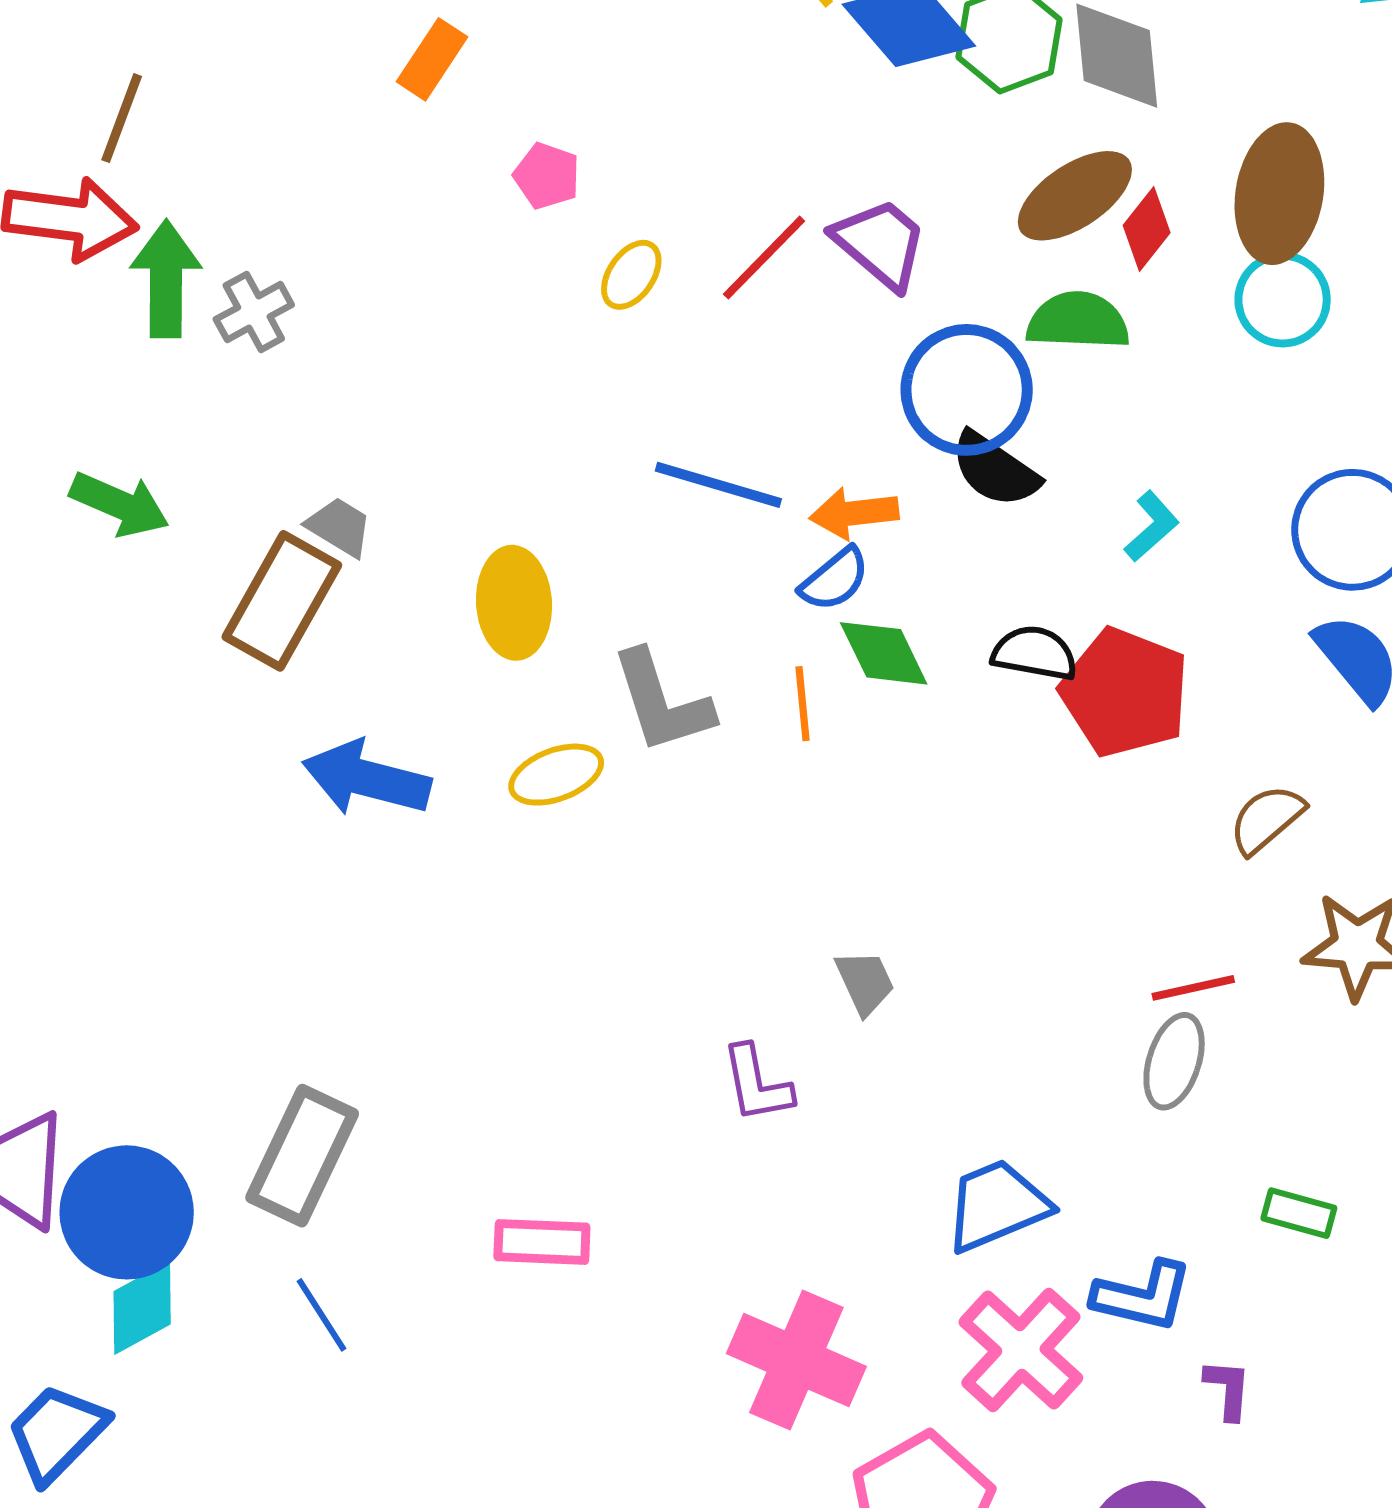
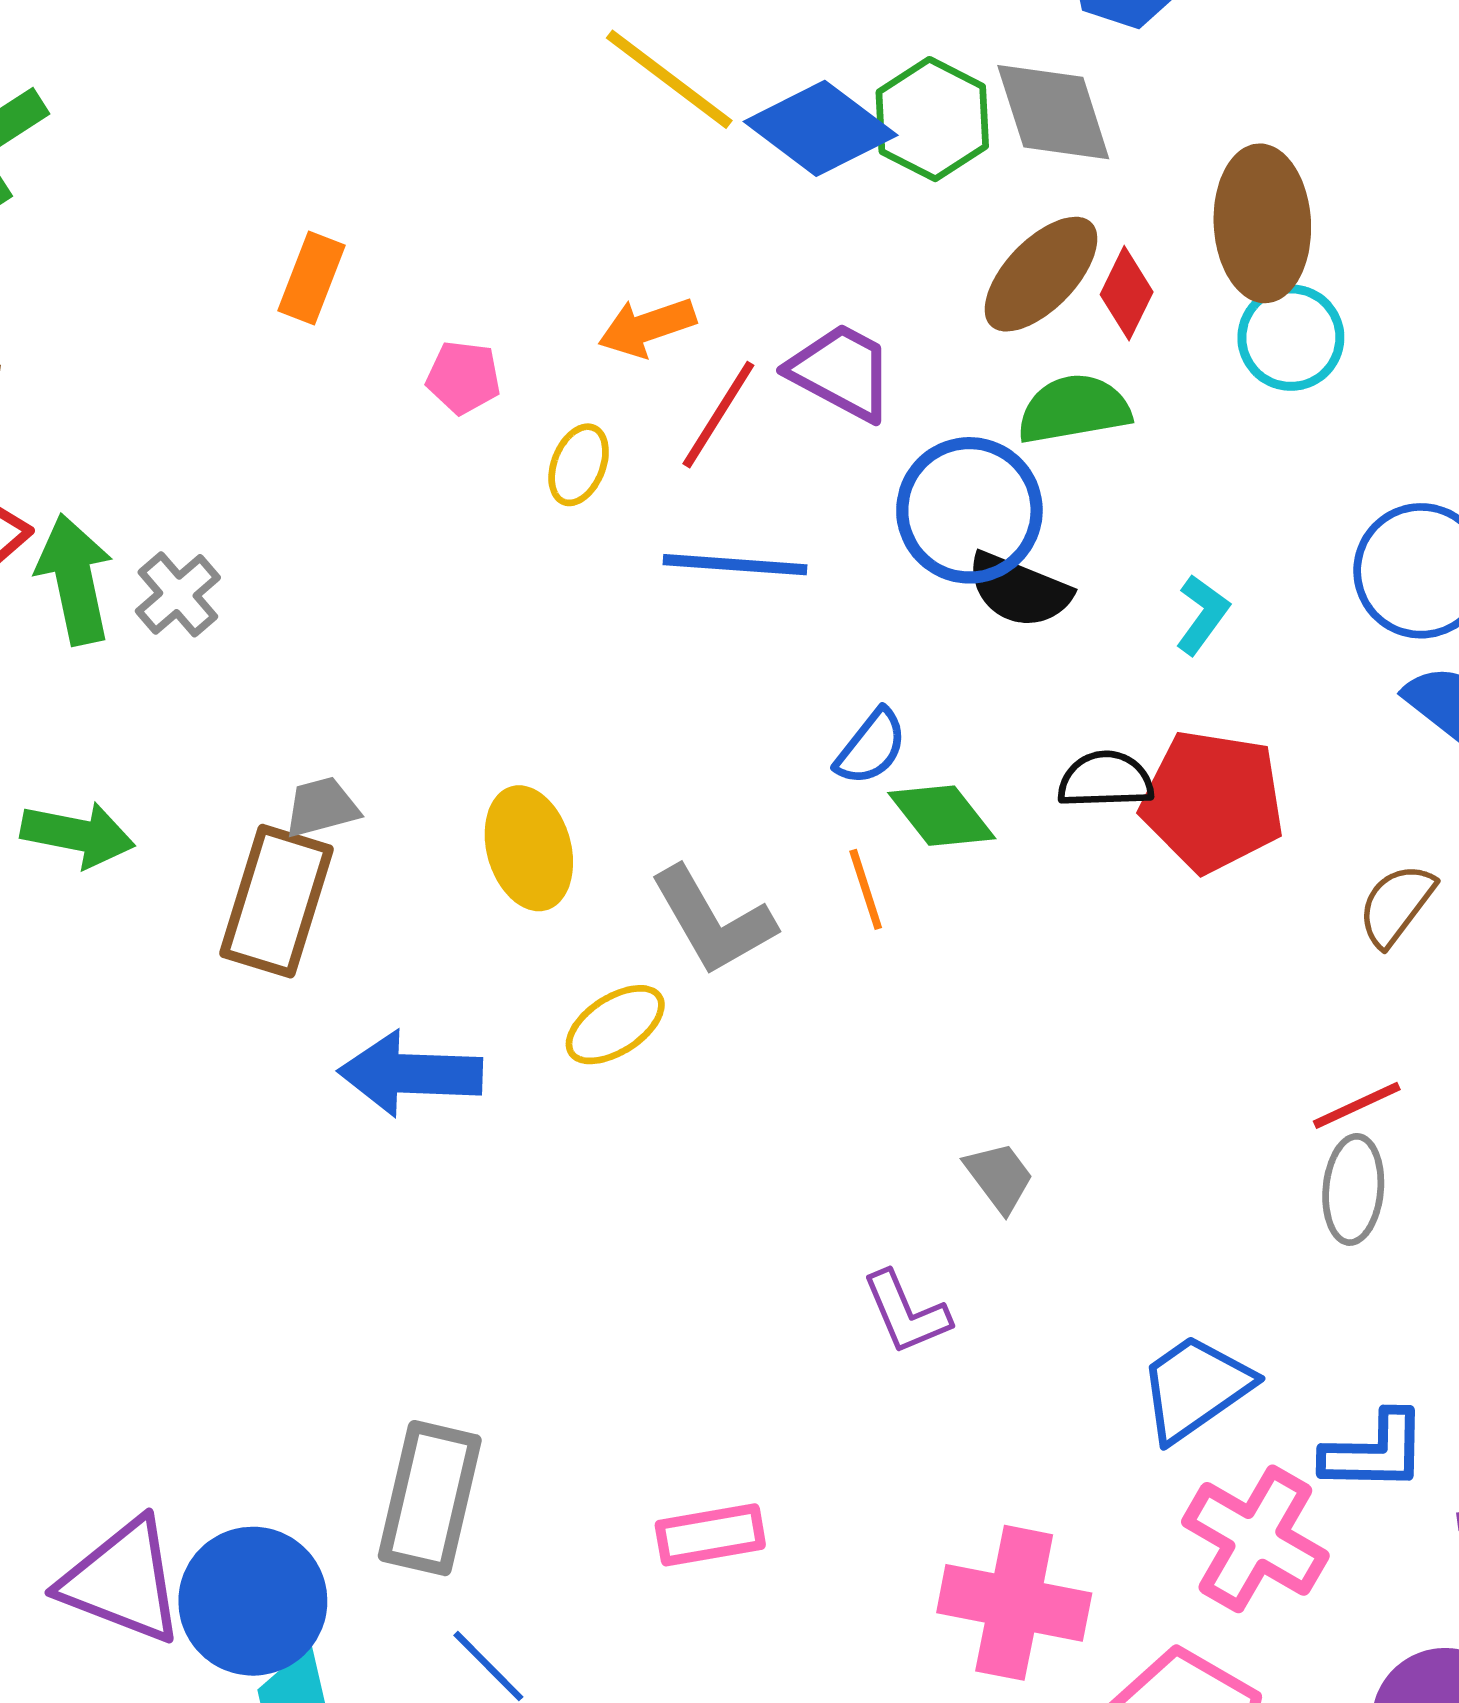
blue line: (718, 485) -> (735, 565), moved
orange arrow: (854, 513) -> (647, 327), moved
gray trapezoid: (339, 527) -> (322, 807), turned -34

